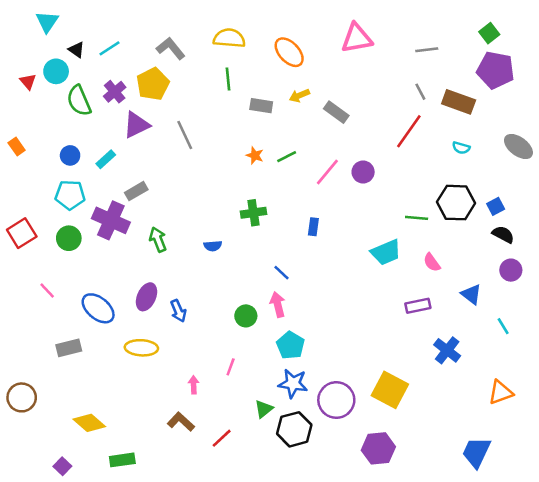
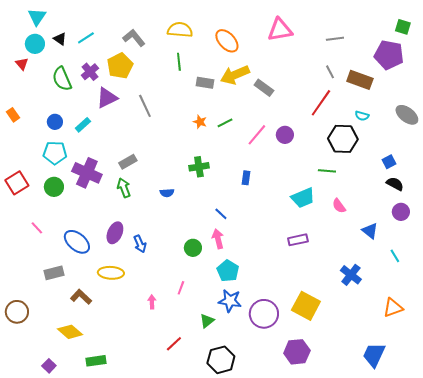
green square: (489, 33) -> (403, 27), moved, turned -35
cyan circle: (56, 71) -> (35, 44), moved
yellow arrow: (299, 96) -> (235, 75), size x1.8
gray rectangle: (136, 191) -> (128, 162), moved
black hexagon: (456, 203) -> (343, 139), moved
purple rectangle: (418, 306) -> (298, 240), moved
brown L-shape: (181, 422) -> (81, 297), moved
black hexagon: (294, 429) -> (221, 360), moved

